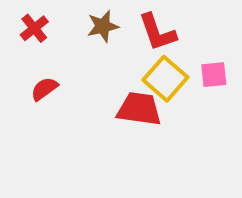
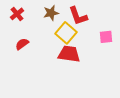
yellow square: (165, 79) -> (66, 33), moved

